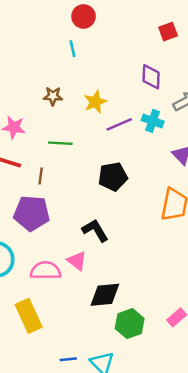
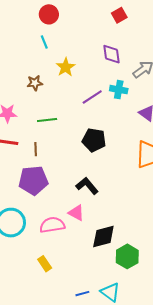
yellow star: (95, 102) -> (66, 67), moved
black pentagon: (113, 177) -> (94, 140), turned 30
yellow rectangle: (29, 316) -> (45, 264), size x0.6

